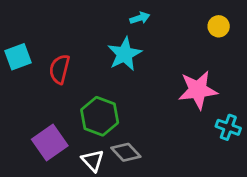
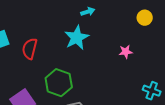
pink star: (198, 90) -> (126, 52), moved, size x0.5

